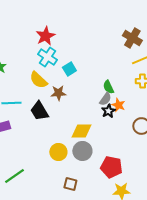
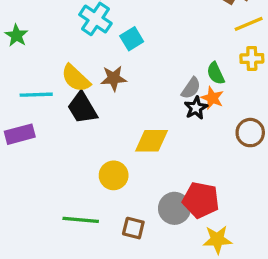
yellow semicircle: (38, 80) -> (76, 78), moved
green semicircle: (108, 87) -> (216, 73), moved
gray circle: (82, 151) -> (174, 208), moved
green line: (14, 176) -> (81, 220), moved, turned 40

